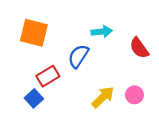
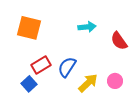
blue semicircle: (78, 56) -> (67, 67), moved

